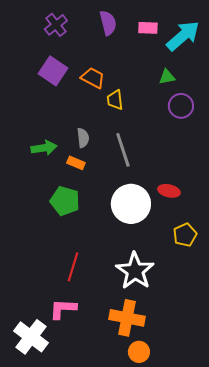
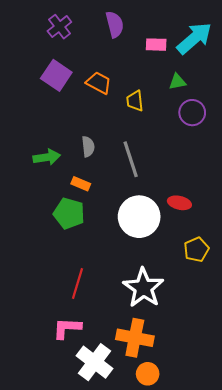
pink rectangle: (148, 28) -> (156, 45), moved
yellow trapezoid: (115, 100) -> (135, 101), moved
orange rectangle: (76, 163) -> (81, 184), moved
white cross: (31, 337) -> (95, 362), moved

